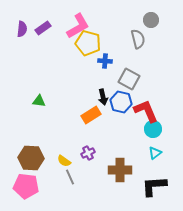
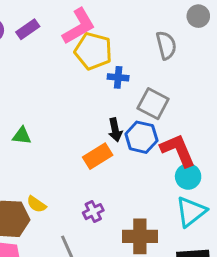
gray circle: (151, 20) -> (198, 16), moved
cyan triangle: (155, 153) -> (191, 212), size x1.6
yellow semicircle: (64, 161) -> (36, 204), moved

